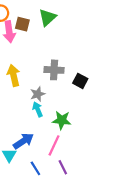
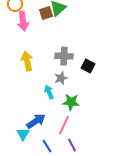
brown square: (22, 24) -> (46, 13), moved, turned -32
gray star: (38, 94) -> (61, 78), moved

